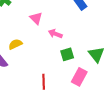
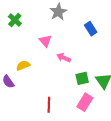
green square: (67, 54) -> (82, 78), moved

